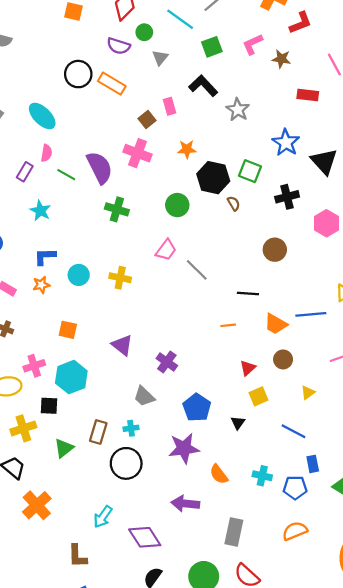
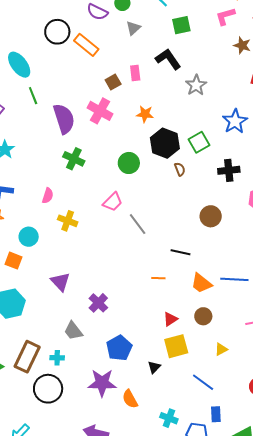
pink L-shape: (253, 44) -> (225, 16), moved
pink semicircle: (46, 153) -> (48, 196), moved
green square: (250, 171) -> (199, 142), turned 30
green line: (66, 175) -> (33, 96), moved, turned 30
cyan circle: (79, 275) -> (29, 237), moved
yellow square: (258, 396) -> (176, 346), size x1.4
brown rectangle: (98, 432) -> (27, 357), size x1.4
orange semicircle: (219, 474) -> (130, 399), moved

